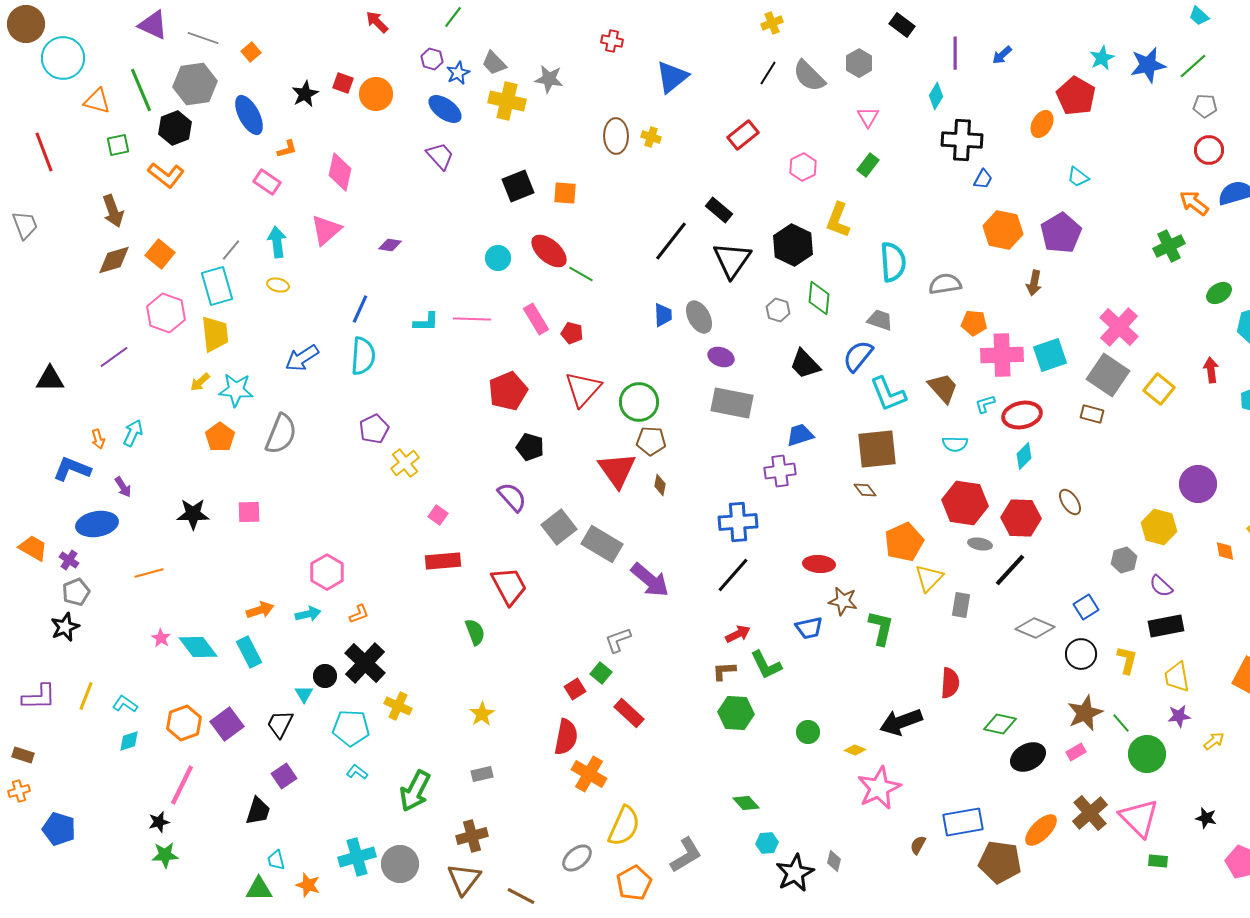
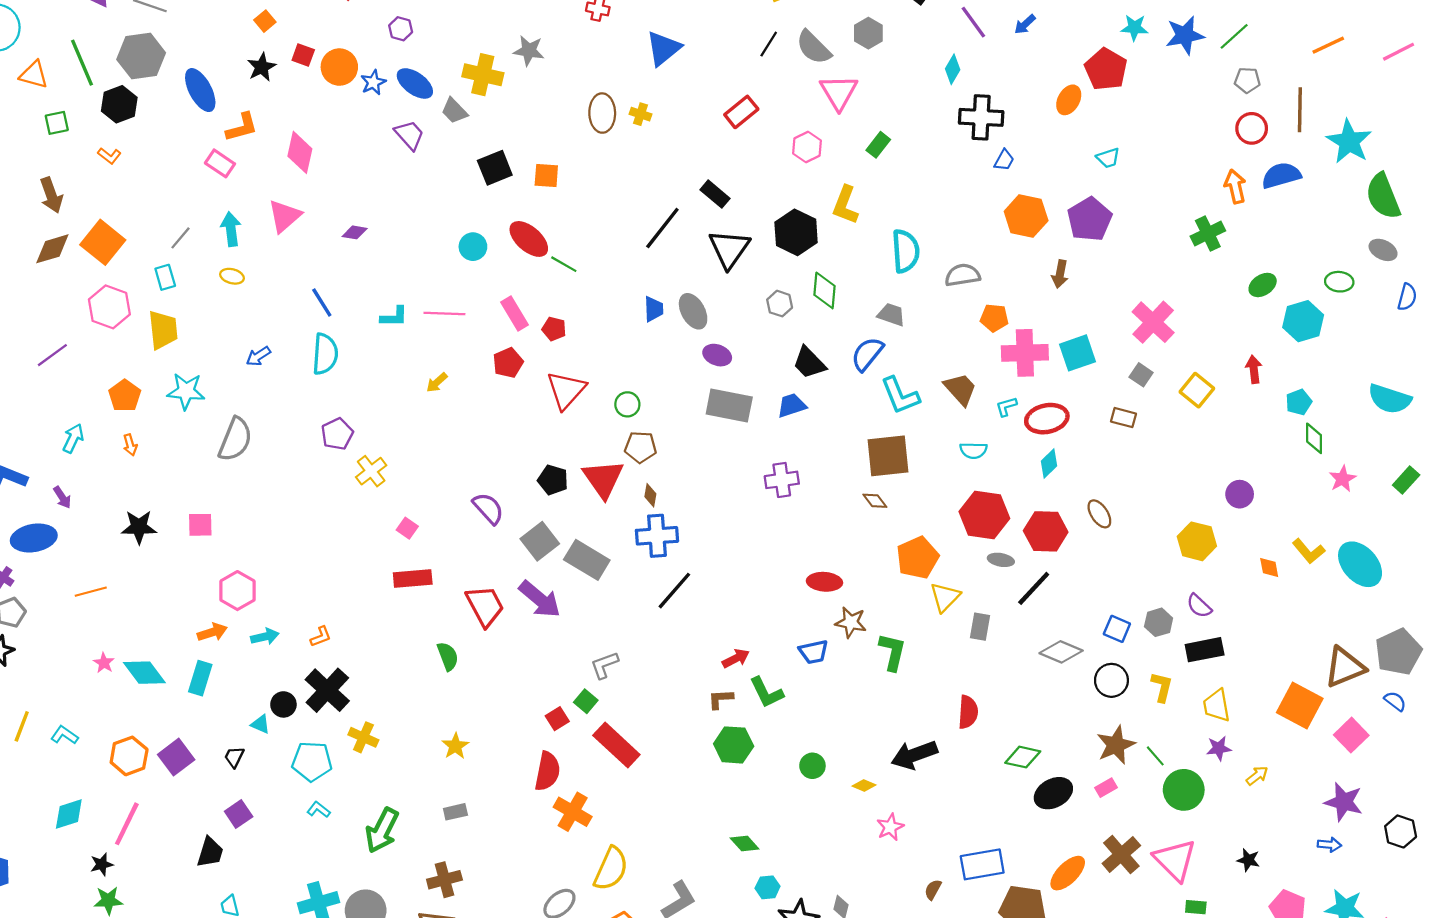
orange square: (251, 52) -> (265, 21), moved
purple line: (955, 53) -> (973, 22), turned -36
cyan star: (1102, 58) -> (1134, 28), turned 30
gray trapezoid: (494, 63) -> (454, 111), moved
blue star: (458, 73) -> (373, 82), moved
pink triangle: (868, 117) -> (839, 92), moved, size x1.6
orange L-shape: (287, 149) -> (242, 127), size x1.5
orange L-shape: (166, 175) -> (109, 156), size x0.6
cyan trapezoid: (1078, 177) -> (1108, 158), turned -55
orange arrow: (1194, 203) -> (1235, 186), turned 40
orange square: (160, 254) -> (103, 242), size x1.4
cyan rectangle: (217, 286) -> (165, 277), size x0.6
blue line: (360, 309) -> (322, 303), turned -56
blue arrow: (302, 358) -> (258, 356), size x0.7
gray square: (1108, 375) -> (1141, 375), size x0.5
yellow arrow: (200, 382) -> (437, 382), moved
red pentagon: (508, 391) -> (508, 363), moved, size x0.7
green circle: (639, 402) -> (627, 404), size x0.6
blue trapezoid: (800, 435) -> (792, 405), moved
orange pentagon: (220, 437) -> (125, 396), moved
orange arrow: (98, 439) -> (130, 445), moved
black pentagon: (530, 447) -> (553, 480), moved
purple circle: (1198, 484) -> (1240, 494), size x0.7
blue cross: (738, 522) -> (657, 536), moved
gray hexagon: (1124, 560) -> (1159, 622), moved
pink hexagon: (327, 572) -> (237, 591), moved
black line: (733, 575) -> (674, 591), moved
purple arrow: (650, 580) -> (540, 599), moved
blue square: (1086, 607) -> (1117, 629), turned -35
cyan rectangle: (249, 652) -> (200, 678), turned 44
cyan triangle: (304, 694) -> (260, 724), turned -36
red rectangle: (629, 713) -> (616, 745), size x1.4
black trapezoid: (280, 724) -> (234, 757), size x0.7
cyan diamond: (129, 741) -> (69, 814), moved, size x1.4
pink star: (879, 788) -> (890, 827), size x0.6

